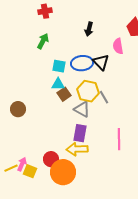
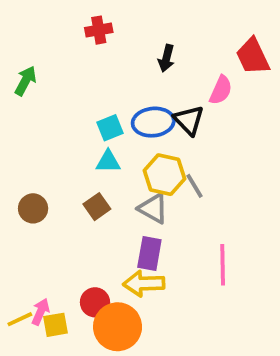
red cross: (45, 11) -> (99, 30), moved
green arrow: (43, 41) -> (26, 81), moved
pink semicircle: (118, 46) -> (221, 90), turned -147
cyan square: (59, 66) -> (110, 128), turned -32
brown square: (64, 94) -> (97, 207), moved
yellow square: (30, 171) -> (56, 325), turned -32

